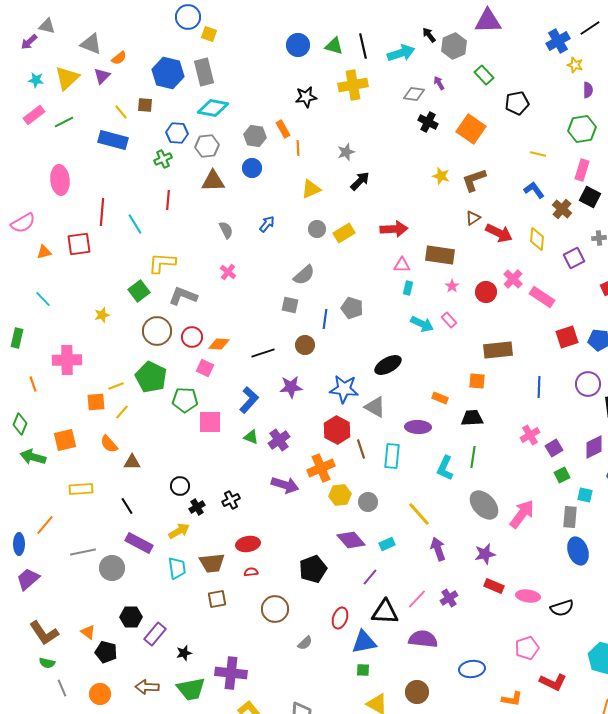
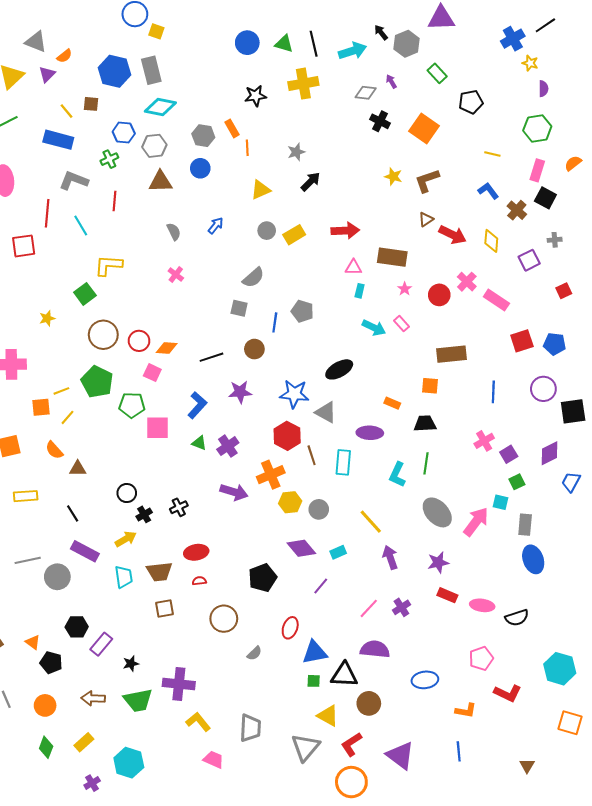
gray L-shape: (183, 296) -> (74, 181), moved
cyan square: (585, 495) -> (501, 502), moved
black triangle: (385, 612) -> (344, 675), moved

